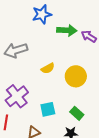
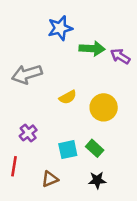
purple cross: (17, 96) -> (28, 133), size x0.6
green rectangle: (77, 113) -> (95, 148), moved

